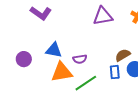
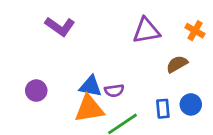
blue triangle: (54, 50) -> (91, 86), moved
brown semicircle: (123, 55) -> (177, 64), moved

